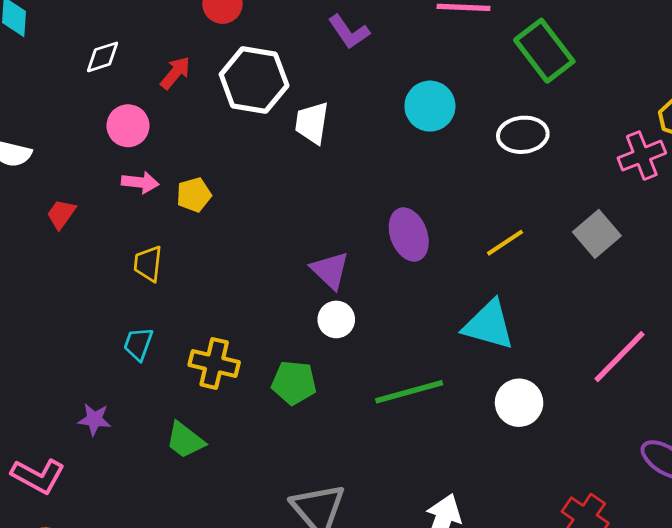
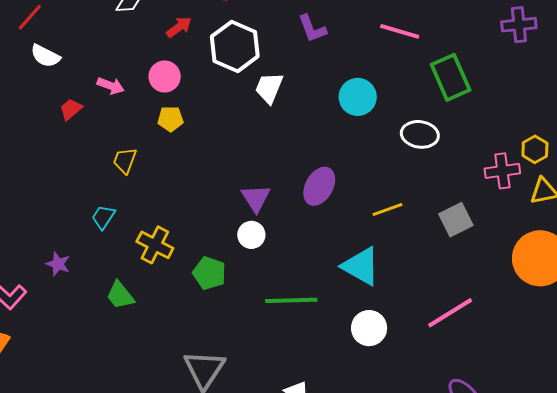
pink circle: (128, 126) -> (165, 76), moved
pink arrow: (140, 182) -> (111, 86), moved
purple ellipse: (409, 235) -> (319, 186), turned 36

